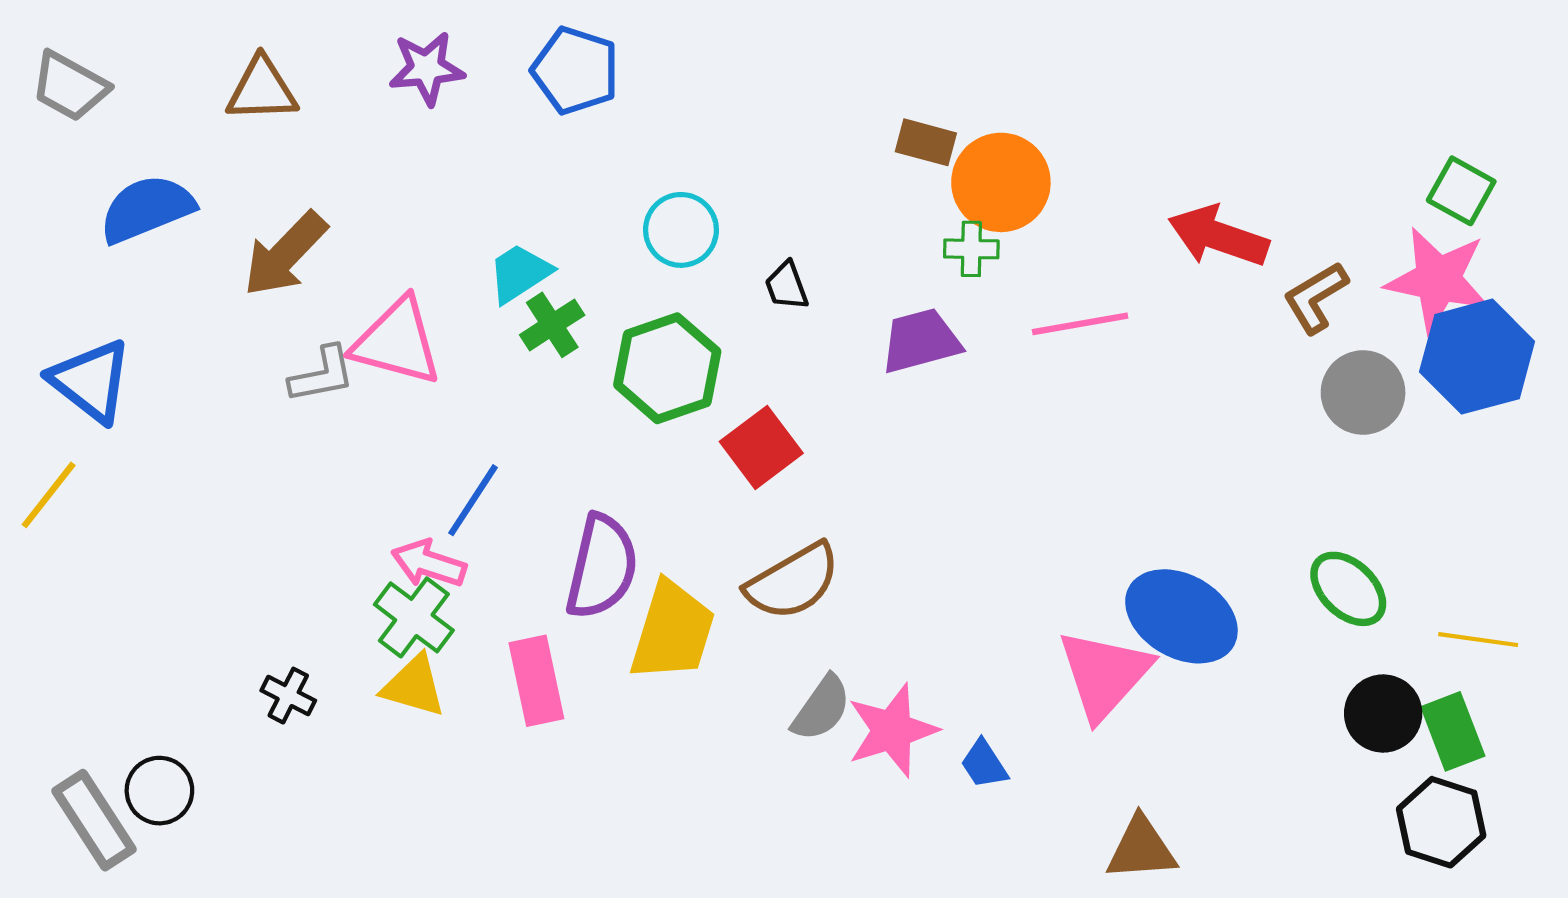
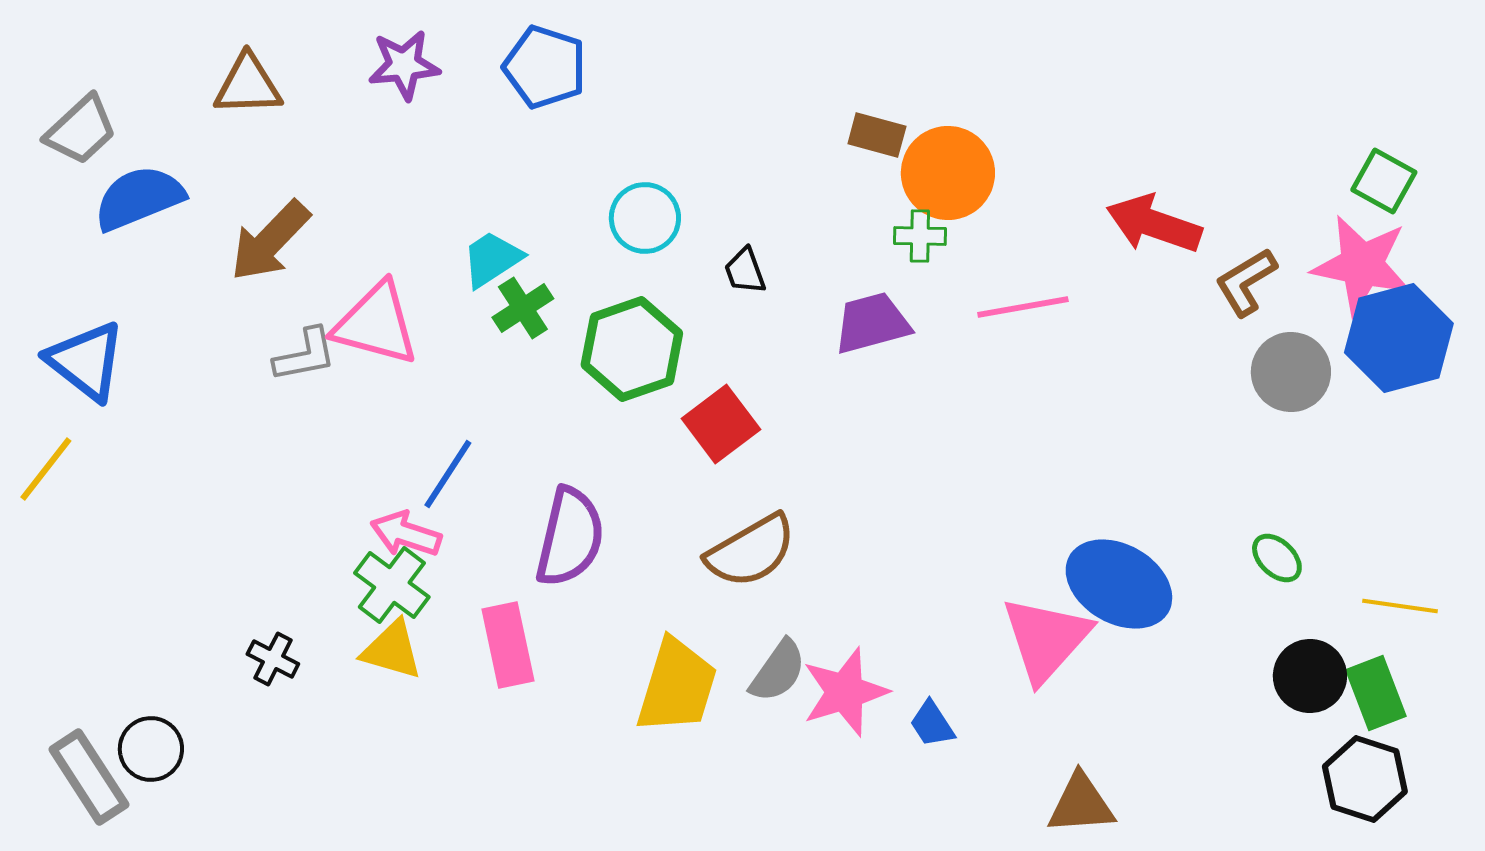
gray trapezoid: (70, 86) -> (81, 130), moved, turned -72
green ellipse: (1348, 589) -> (1277, 558), size x0.7
yellow trapezoid: (673, 631) -> (677, 686), moved

